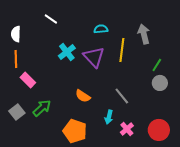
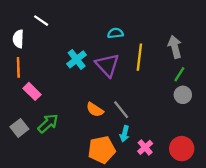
white line: (51, 19) -> (41, 21), moved
gray arrow: (144, 34) -> (175, 47), moved
gray line: (122, 96) -> (121, 110), moved
orange pentagon: (75, 131) -> (102, 150), moved, turned -30

